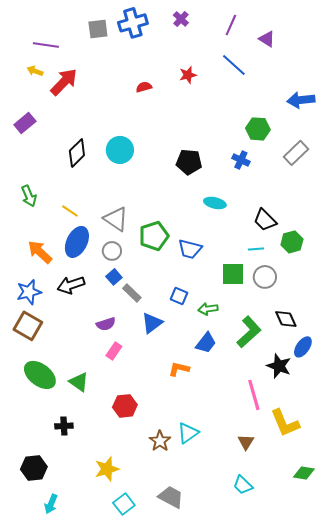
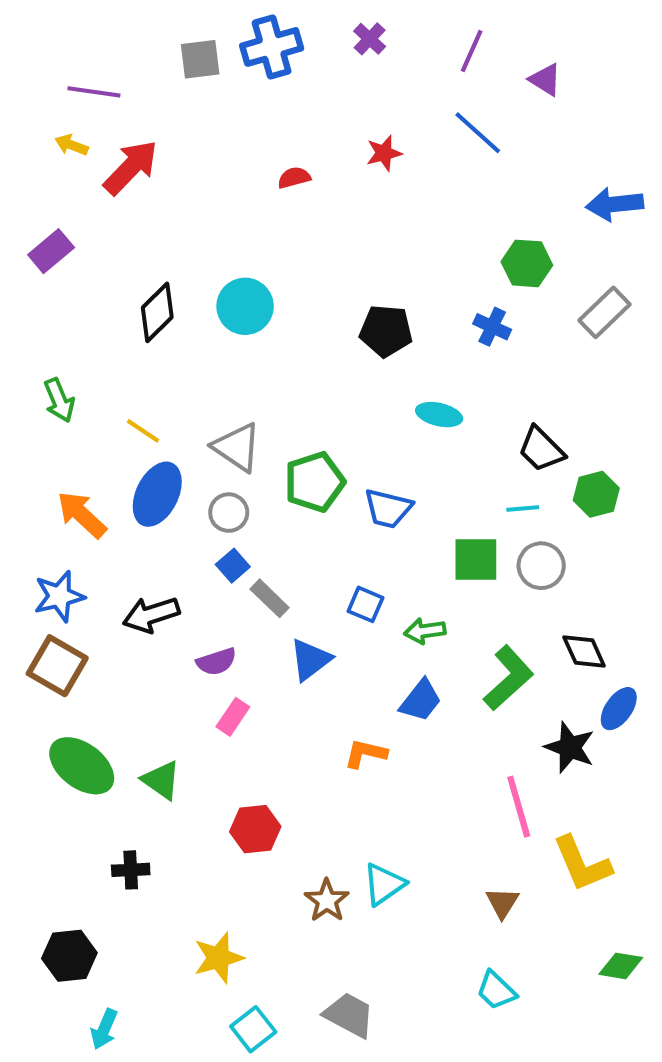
black arrow: (71, 285) -> (151, 615), moved

